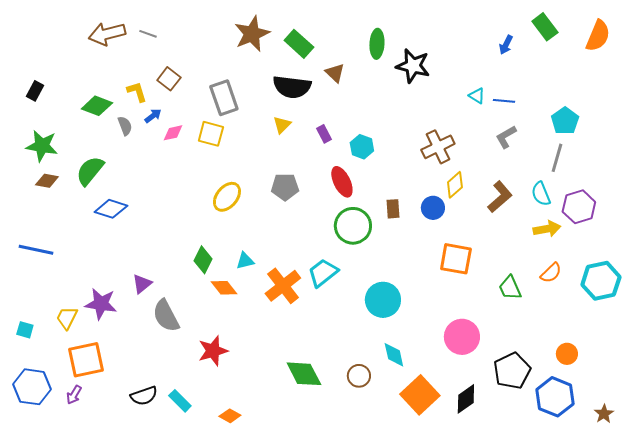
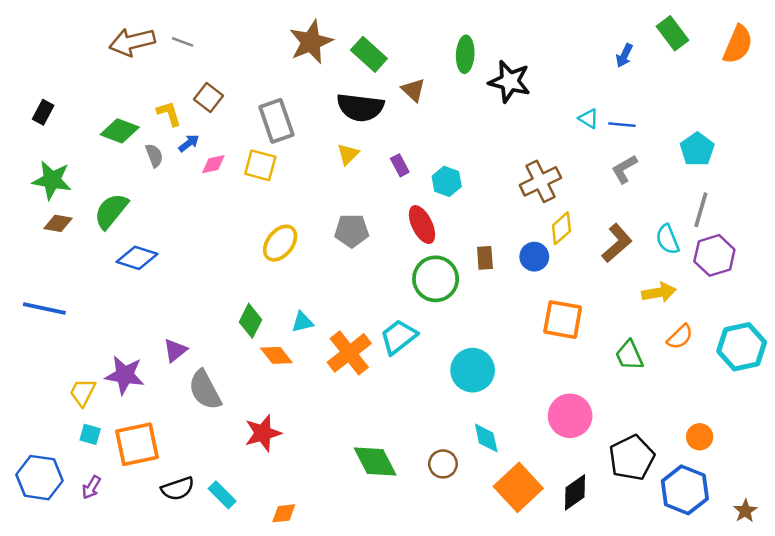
gray line: (557, 158) -> (701, 210), moved
yellow arrow: (547, 229) -> (659, 292), moved
cyan square: (25, 330) -> (90, 434), moved
orange square: (86, 360) -> (137, 444), moved
orange diamond: (230, 416) -> (284, 513), turned -35

